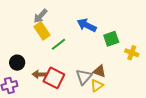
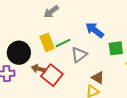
yellow rectangle: (42, 31) -> (47, 42), moved
black circle: (17, 63) -> (19, 53), size x1.5
gray triangle: (84, 77) -> (79, 55), moved

